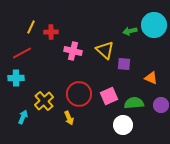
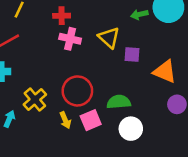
red cross: (51, 32) -> (62, 16), moved
orange triangle: (151, 78) -> (165, 72), size x1.5
pink square: (109, 96) -> (91, 120), moved
green semicircle: (134, 103) -> (119, 102), moved

